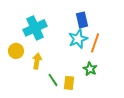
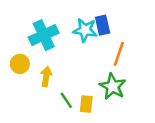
cyan star: (78, 39) -> (85, 30), moved, turned 30
green star: (90, 69) -> (113, 86), size x1.5

